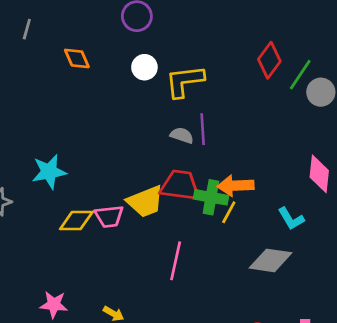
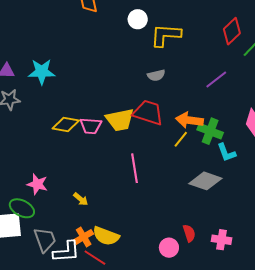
purple line: (203, 129) -> (216, 79), moved, turned 45
gray semicircle: (182, 135) -> (156, 75), turned 138
cyan star: (49, 172) -> (42, 72), moved
green cross: (211, 197) -> (210, 131), moved
pink line: (176, 261) -> (134, 168), turned -32

